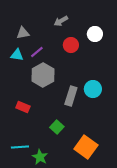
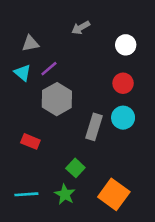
red circle: (71, 45) -> (123, 83), moved
cyan triangle: (17, 55) -> (22, 73), turned 32
green star: (40, 157) -> (65, 194), moved

